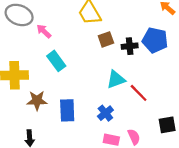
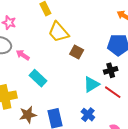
brown square: (106, 39) -> (77, 52), turned -32
black cross: (130, 46) -> (111, 70), moved

